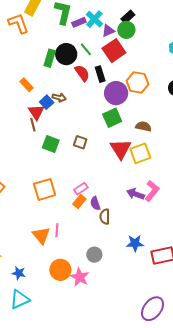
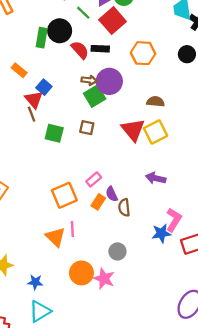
green line: (86, 49) -> (83, 13), moved
black rectangle: (100, 74) -> (100, 49), turned -63
purple circle: (116, 93) -> (109, 81), moved
brown arrow: (59, 98) -> (89, 80), moved
green square: (112, 118) -> (95, 96), moved
orange square: (45, 189) -> (64, 195), moved
pink L-shape: (152, 191) -> (174, 220), moved
orange rectangle: (79, 202) -> (98, 202), moved

